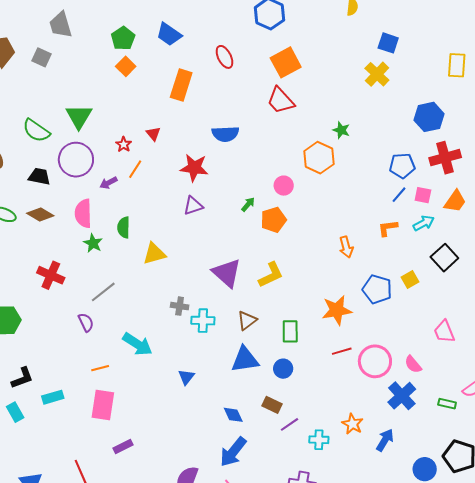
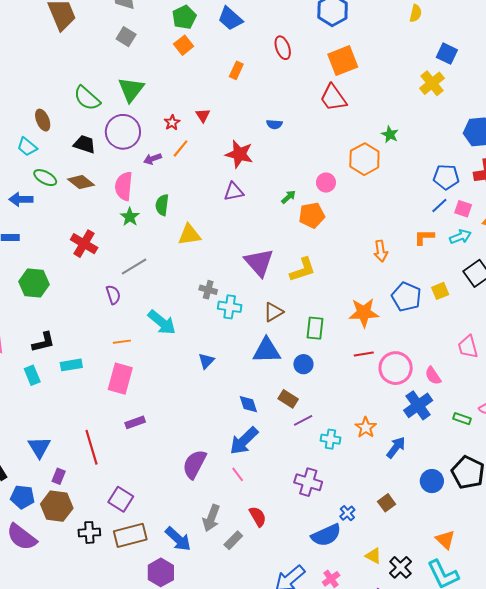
gray square: (41, 57) -> (126, 37), moved
orange rectangle: (181, 85) -> (236, 70), size x0.6
blue semicircle: (225, 134) -> (274, 124), size x0.6

